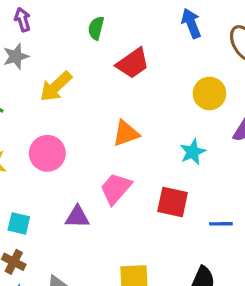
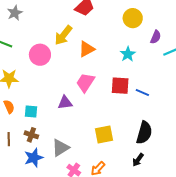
yellow arrow: (56, 87) -> (63, 35), moved
pink circle: (47, 153) -> (40, 55), moved
blue line: (221, 224) -> (142, 92), moved, turned 32

